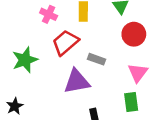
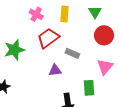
purple triangle: (77, 81) -> (55, 70), size x0.6
green rectangle: (131, 102) -> (89, 88), moved

